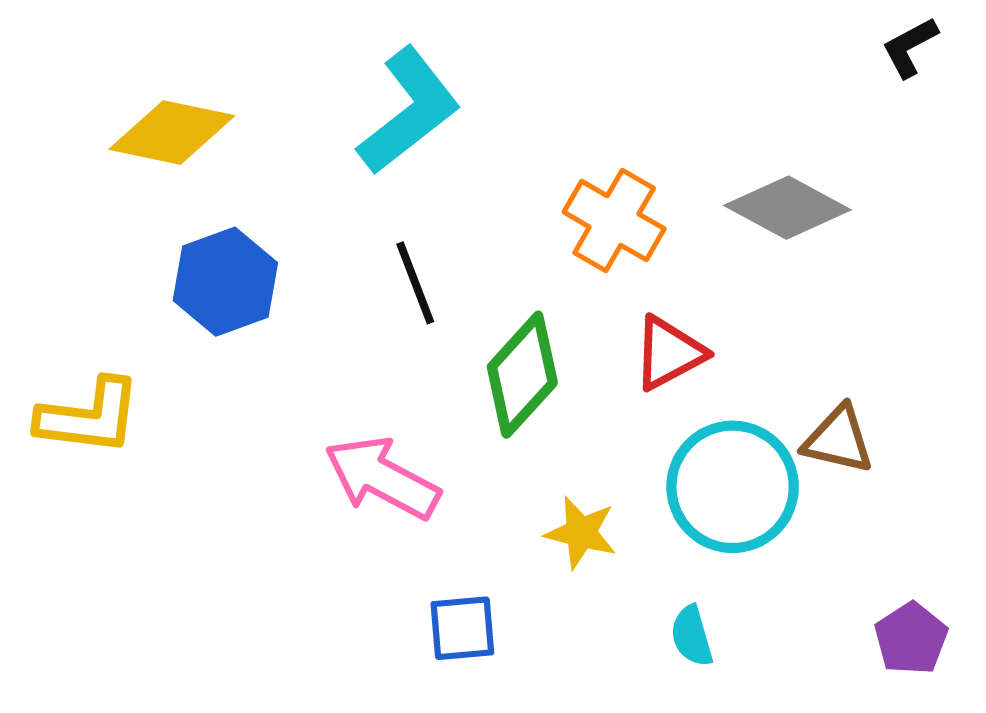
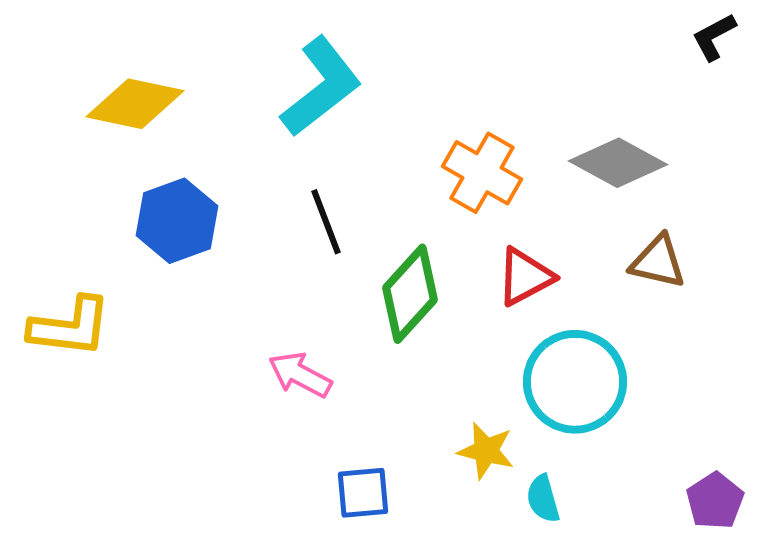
brown triangle: (838, 440) -> (658, 262), moved
pink arrow: (382, 478) -> (300, 375), size x0.7
yellow star: (581, 533) -> (486, 451), moved

